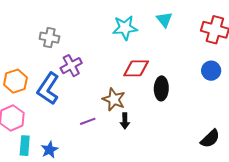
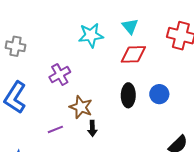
purple cross: (71, 66) -> (60, 75), moved
red diamond: (136, 68) -> (133, 54), moved
blue circle: (211, 71) -> (159, 94), moved

